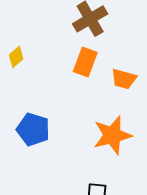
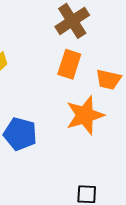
orange star: (112, 135) -> (85, 115), moved

